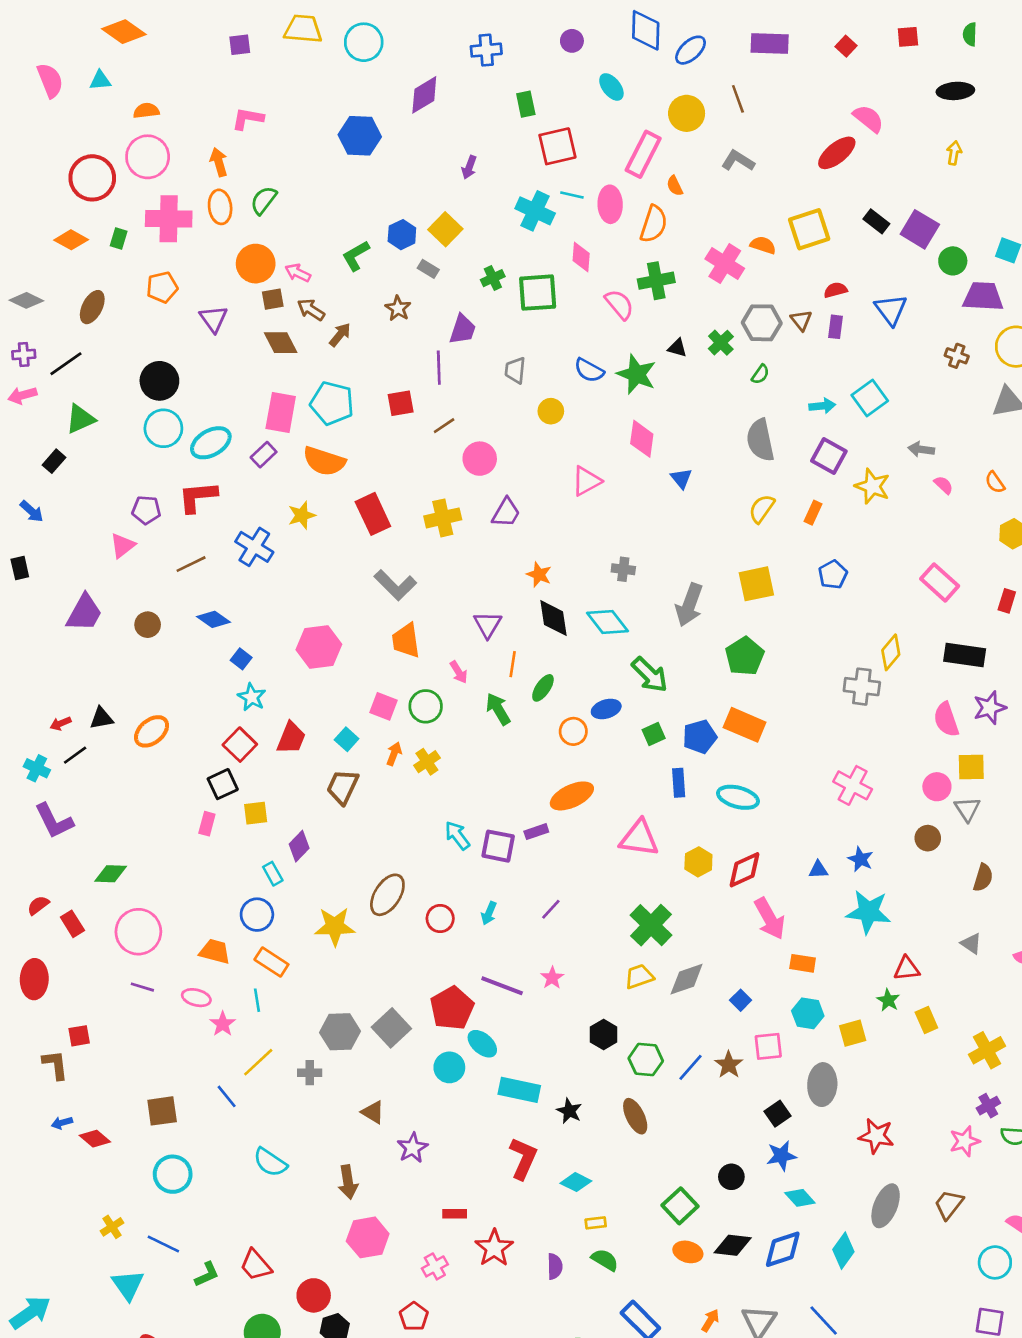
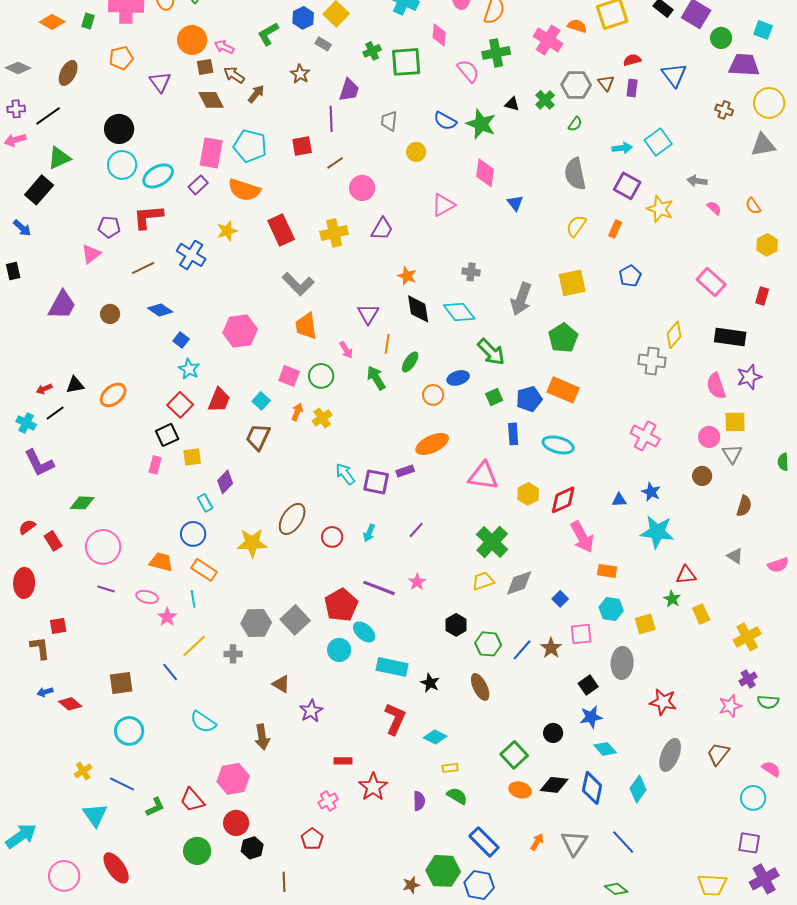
black rectangle: (54, 461) -> (39, 190), size x1.6
pink hexagon: (368, 1237) -> (233, 779), moved
blue diamond: (783, 1249) -> (592, 788), turned -60

